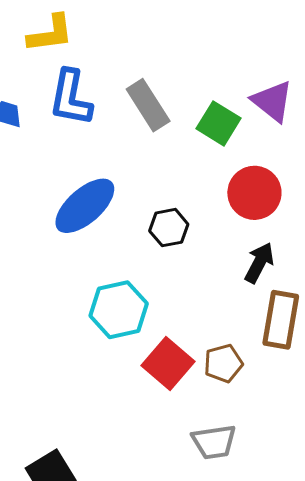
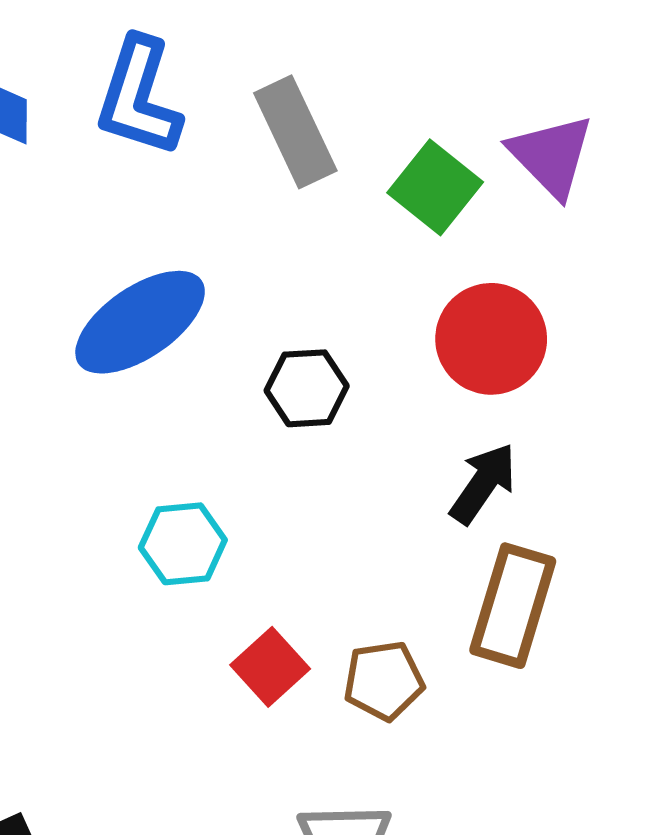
cyan hexagon: (119, 310) -> (183, 544), size x0.7
red square: (168, 364) -> (270, 667), size x0.7

